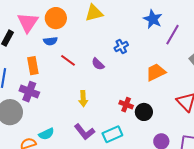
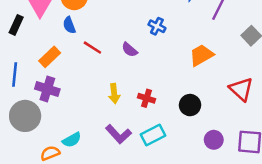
blue semicircle: (50, 41) -> (69, 25), turned 80
blue cross: (121, 46) -> (157, 26), turned -32
orange rectangle: (33, 66) -> (50, 57), turned 60
red cross: (126, 105) -> (147, 98), moved

